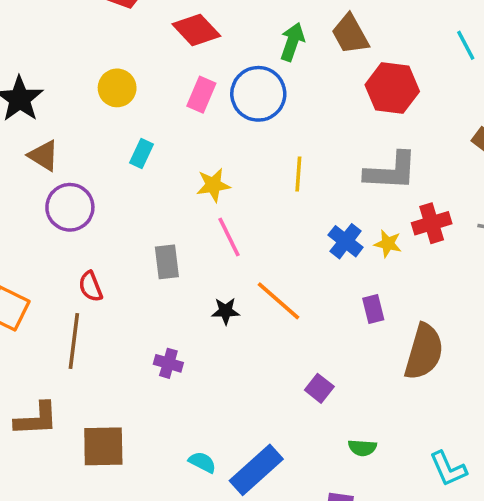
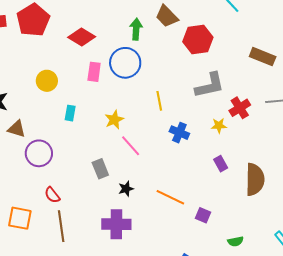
blue cross: (346, 241) -> (179, 133), moved
red semicircle: (91, 287) -> (52, 195), moved
orange line: (279, 301) -> (170, 197), moved
black star: (226, 311) -> (126, 189), moved
purple cross: (168, 363) -> (116, 224), size x1.8

